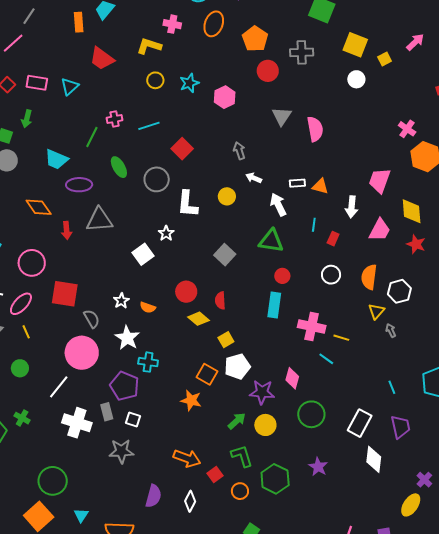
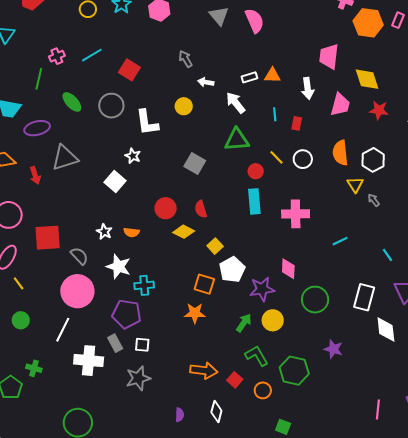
yellow line: (341, 338) -> (277, 157), moved, turned 42
cyan line: (326, 359) -> (340, 241), moved, turned -49
purple semicircle: (153, 496) -> (180, 415), size x0.6

